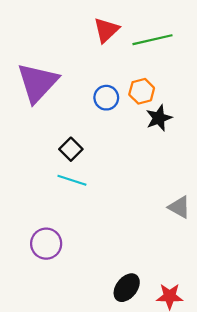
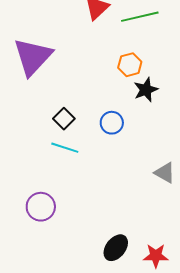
blue circle: (106, 98) -> (112, 123), moved

